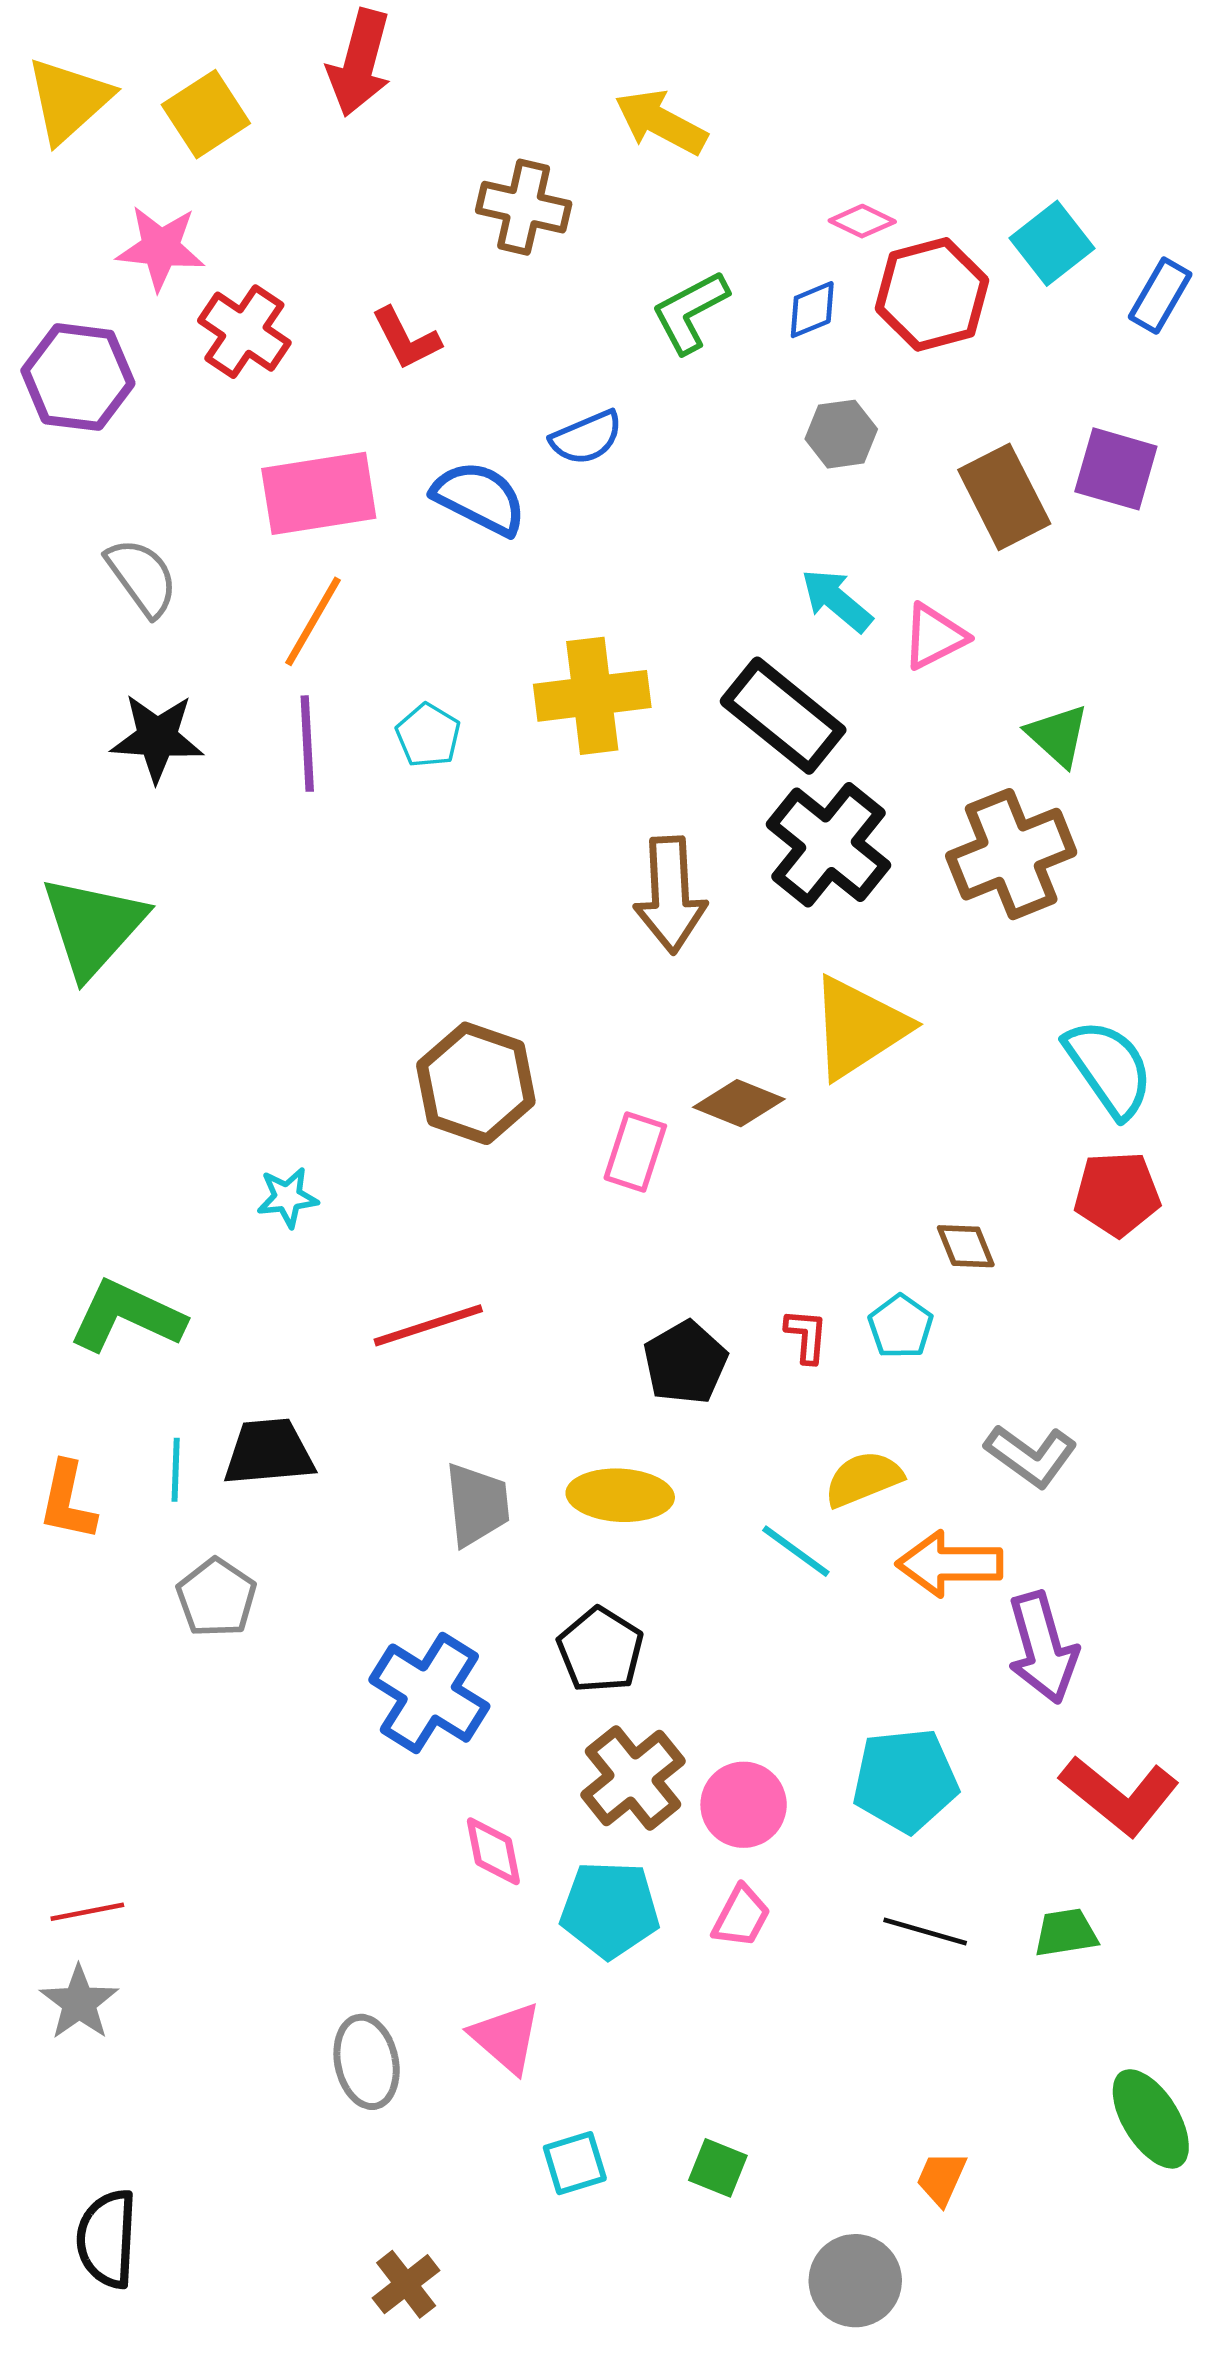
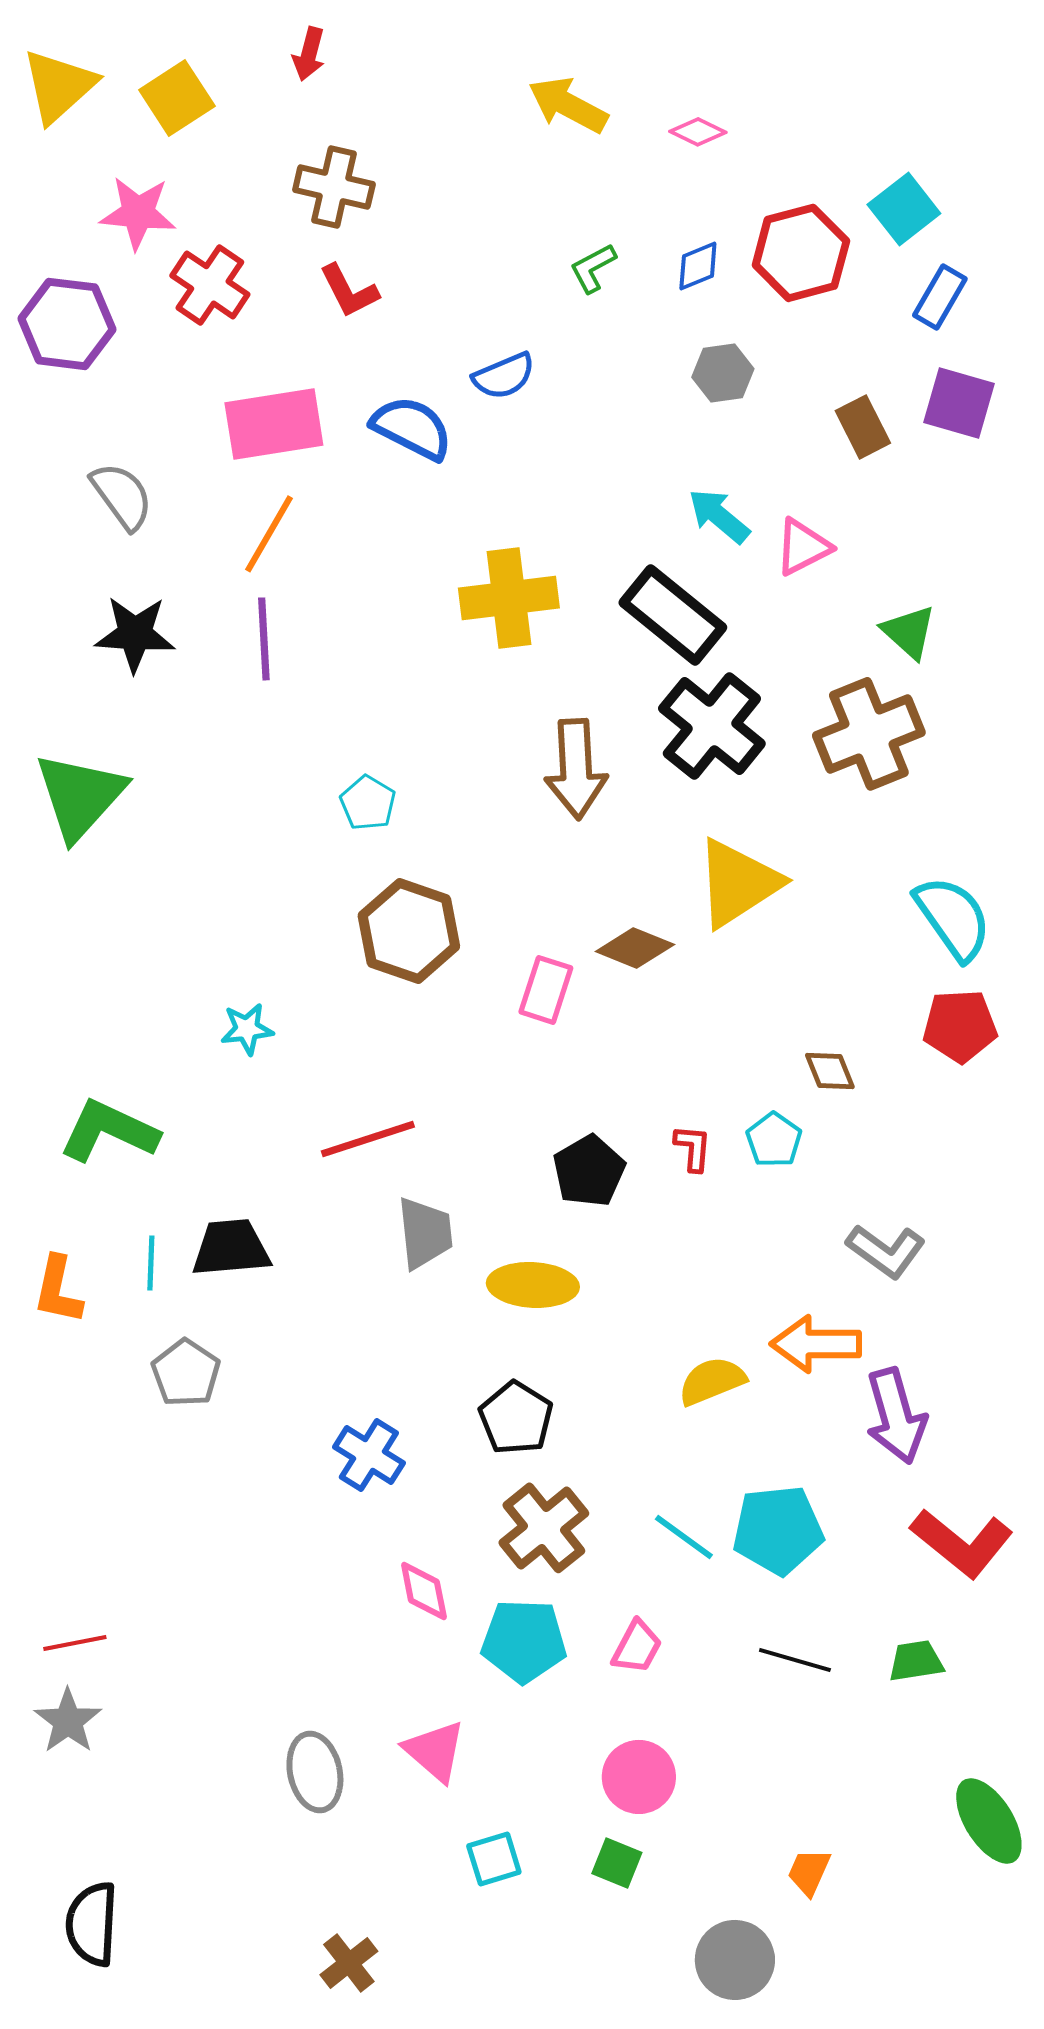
red arrow: (360, 63) -> (309, 54), size x0.6
brown cross: (524, 207) -> (334, 187), moved
pink diamond: (862, 221) -> (698, 132), moved
blue rectangle: (1160, 296) -> (940, 297), moved
green L-shape: (690, 312) -> (593, 268), size x0.7
brown rectangle: (1004, 497) -> (863, 427), size x0.7
cyan pentagon: (428, 735) -> (368, 803), moved
yellow semicircle: (863, 1479) -> (712, 1381), moved
gray trapezoid: (477, 1505) -> (425, 1233), moved
cyan line: (796, 1551) -> (684, 1537), moved
blue cross: (429, 1693) -> (369, 1455), size x0.7
pink circle: (744, 1805) -> (639, 1777), moved

